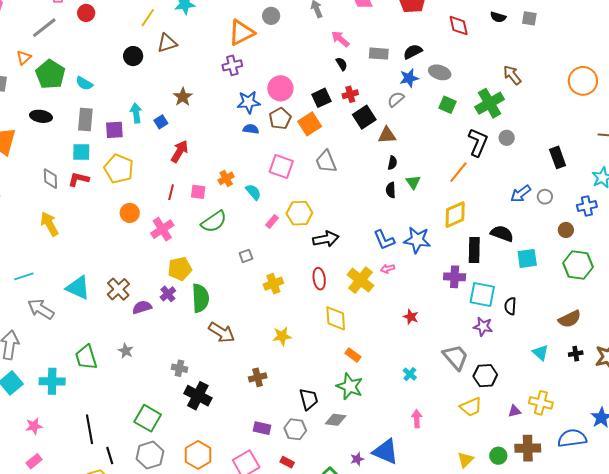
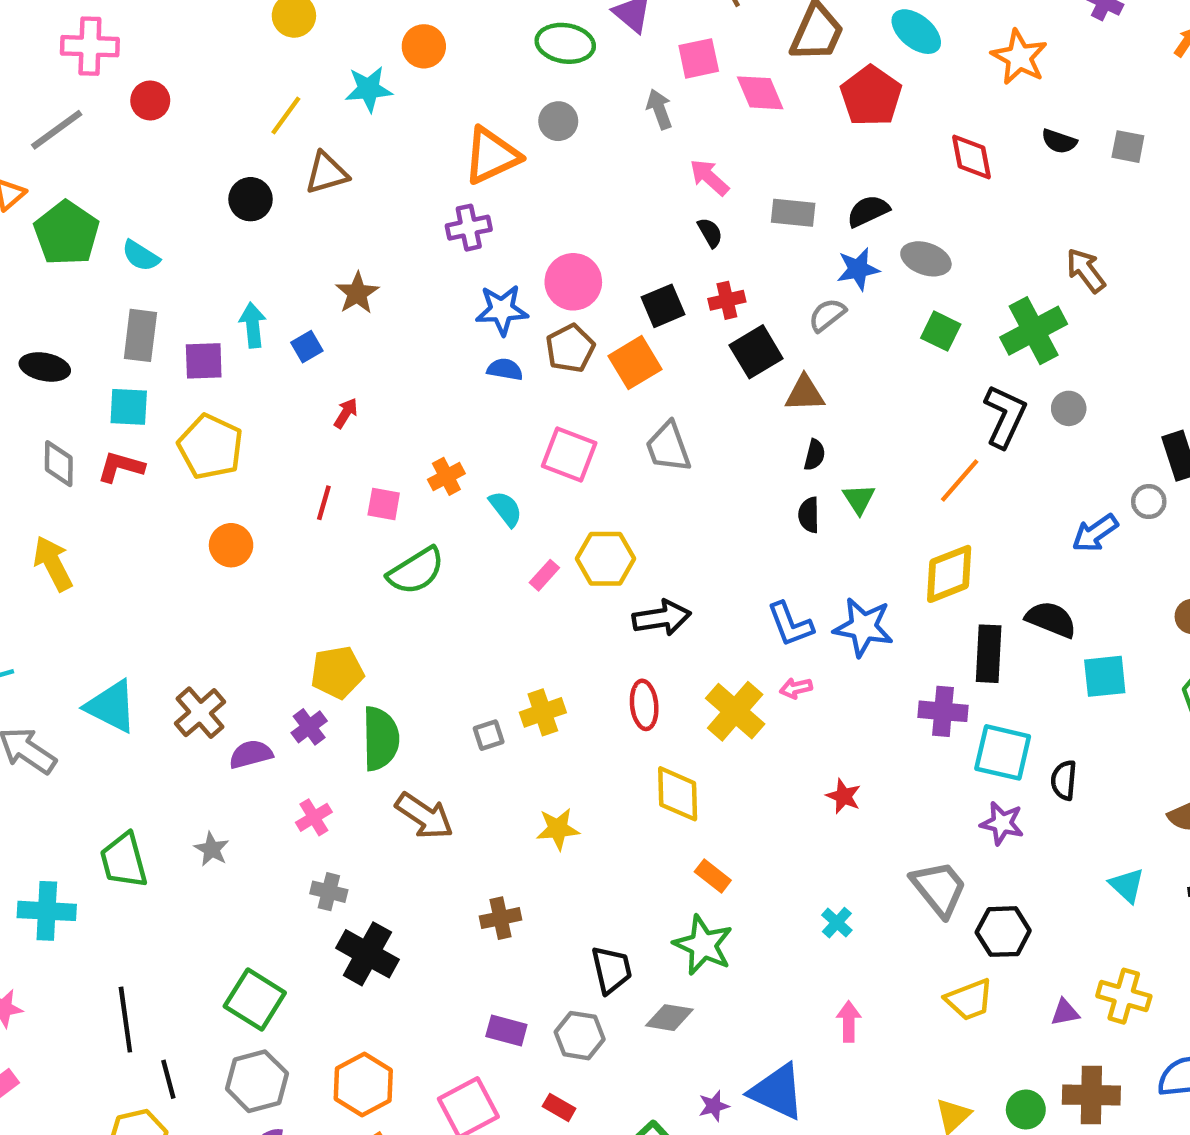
black ellipse: (41, 116) -> (45, 367), moved
red arrow: (180, 151) -> (346, 413), size x0.6
gray circle: (545, 197) -> (1149, 502), moved
pink cross: (162, 229) -> (314, 817), moved, size x0.7
gray square: (246, 256) -> (489, 735), moved

